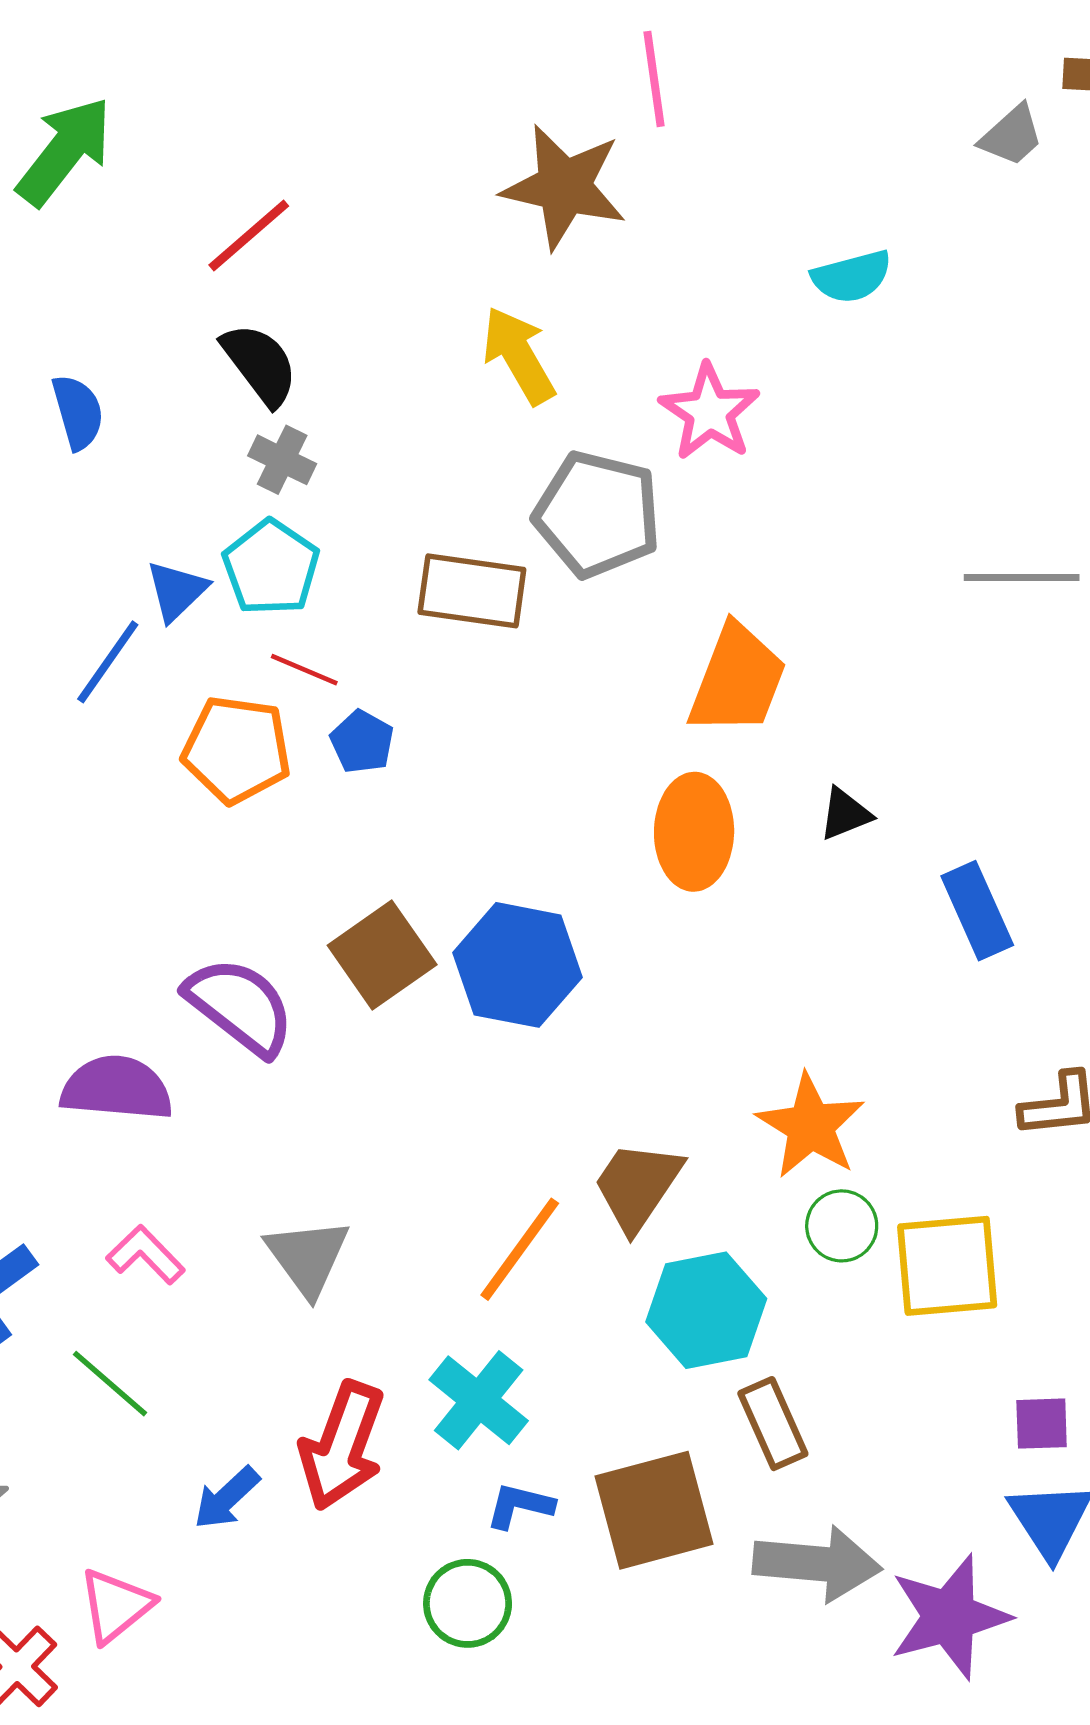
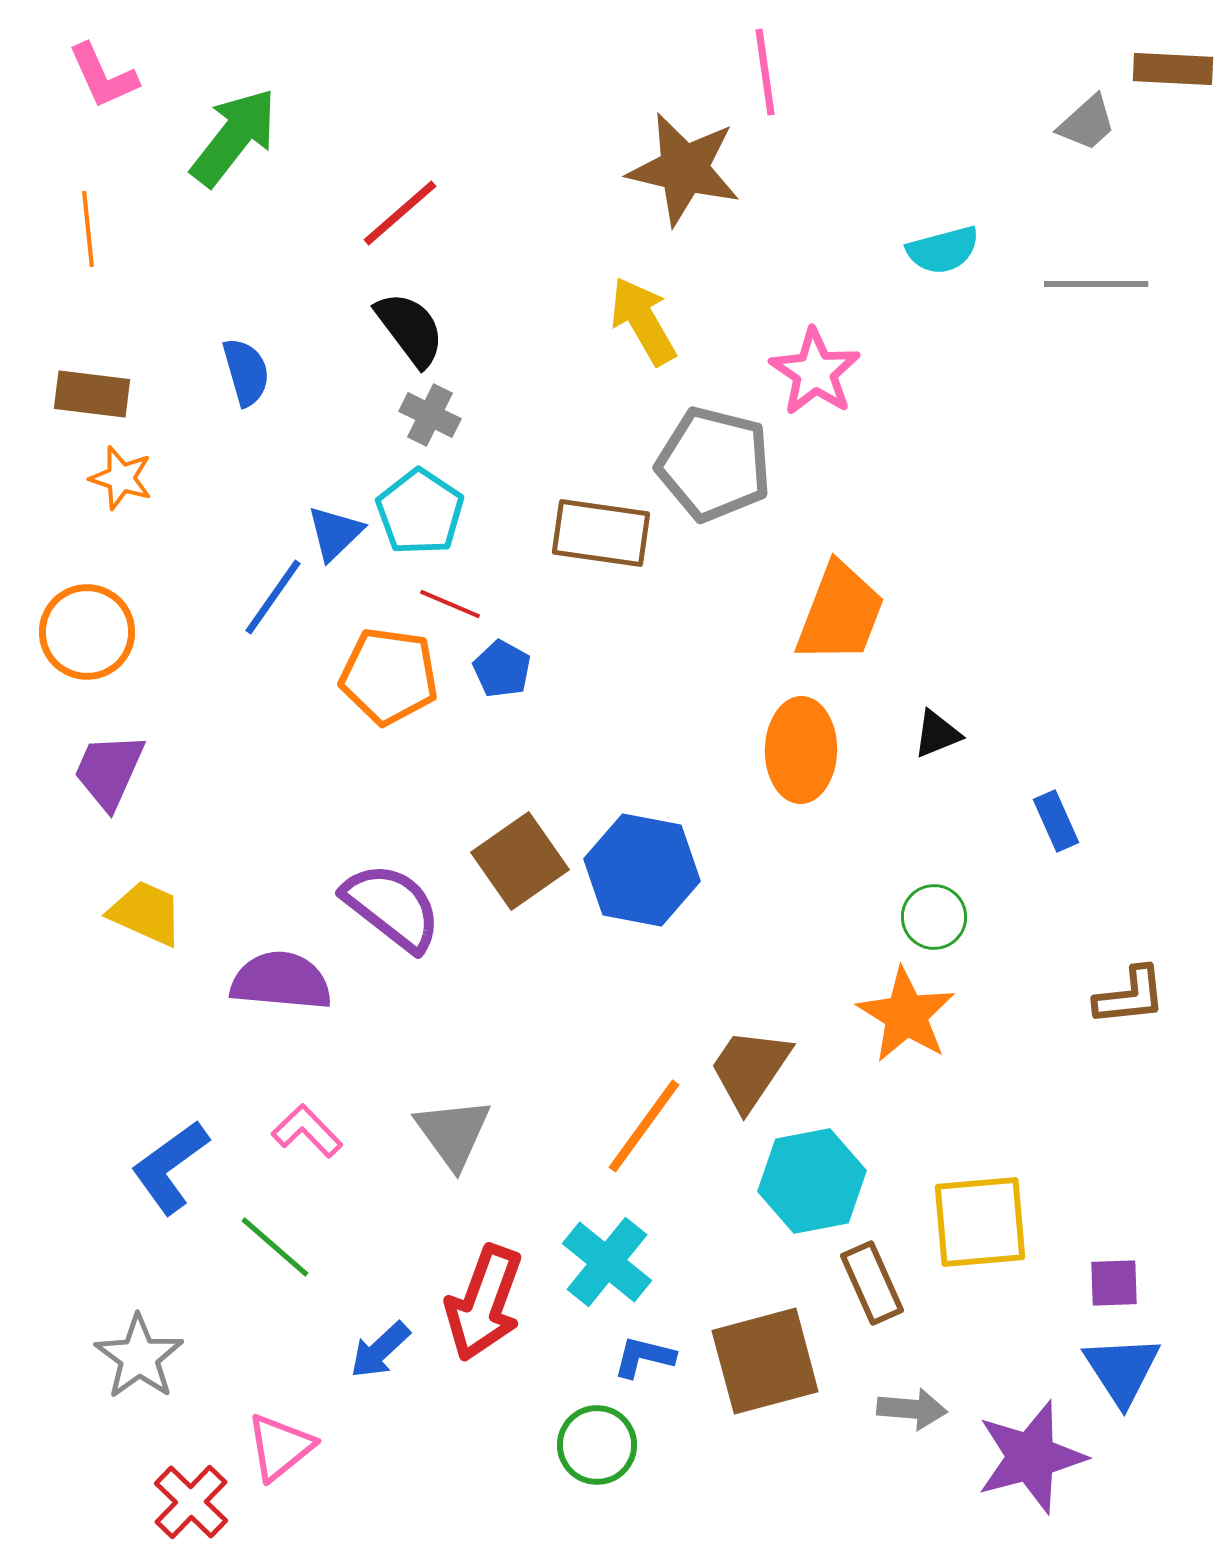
gray line: (1022, 577) -> (1096, 284), moved
blue rectangle: (977, 911) -> (1056, 821), size x0.7
green circle: (842, 1226) -> (934, 917), moved
yellow square: (947, 1266) -> (980, 1222), moved
gray arrow: (817, 1563) -> (912, 1409), size x0.6

